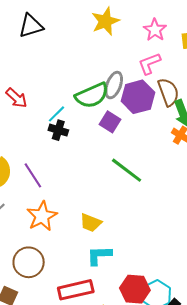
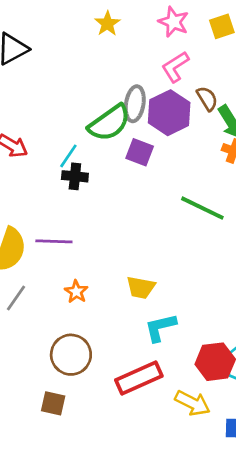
yellow star: (105, 21) -> (107, 24), size x0.7
brown semicircle: (168, 92) -> (207, 99), size x0.7
green line: (127, 170) -> (202, 208), moved
purple line: (33, 175) -> (54, 241), turned -44
orange star: (42, 216) -> (76, 292), size x0.6

